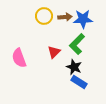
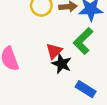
black star: (74, 67) -> (62, 64), moved

